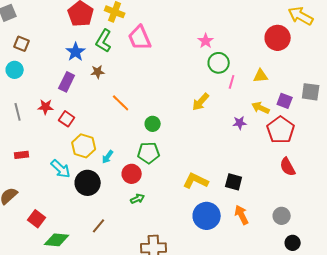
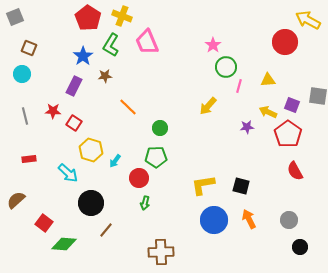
yellow L-shape: (196, 181) -> (203, 185), turned -35
black circle: (88, 183) -> (91, 203), moved
green arrow: (138, 199) -> (145, 203), turned 128

